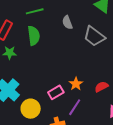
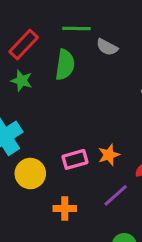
gray semicircle: (67, 22) -> (107, 47), moved, turned -56
purple line: (75, 107) -> (116, 195), moved

